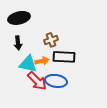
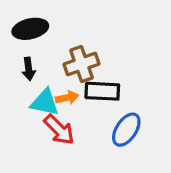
brown cross: (51, 40) -> (81, 64), size x1.5
blue ellipse: (56, 81) -> (126, 130), moved, turned -65

